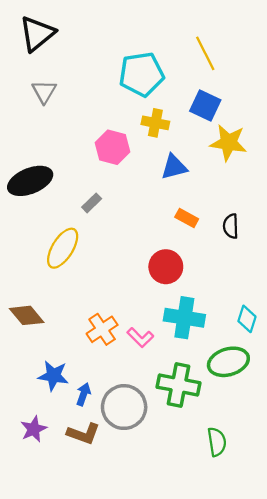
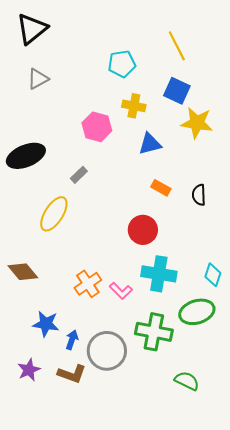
cyan pentagon: (141, 74) -> (122, 64), size x0.7
gray triangle: (44, 92) -> (38, 79), turned 30
green semicircle: (217, 442) -> (187, 381), turned -55

